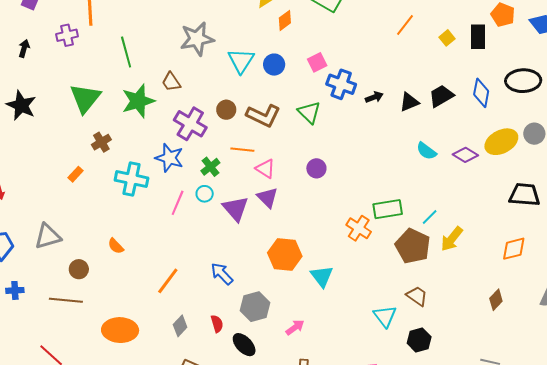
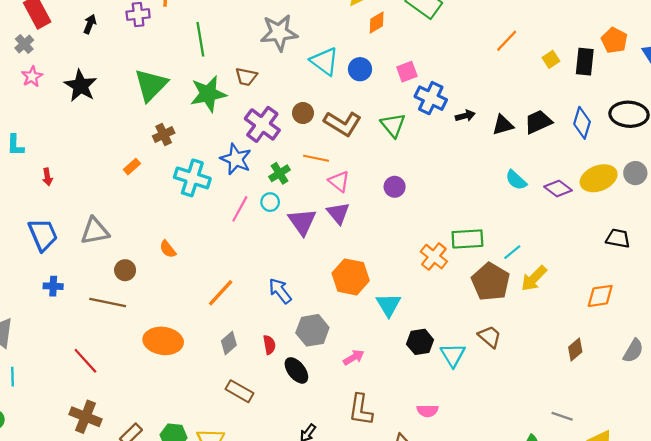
cyan triangle: (241, 61) -> (325, 61), turned -32
brown trapezoid: (171, 82) -> (246, 77), turned -50
black trapezoid: (525, 195) -> (618, 238), size x0.7
black hexagon: (419, 340) -> (420, 342), moved

